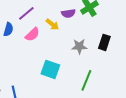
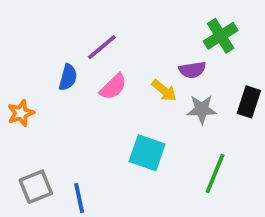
purple semicircle: (68, 13) -> (192, 70), moved
yellow arrow: (52, 24) -> (164, 91), moved

